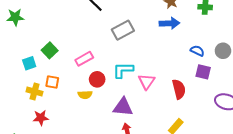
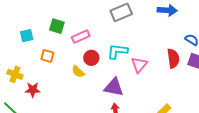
green square: (50, 50) -> (57, 26), moved, turned -35
red semicircle: (179, 89) -> (173, 58), moved
yellow cross: (35, 92) -> (15, 74), moved
yellow semicircle: (85, 95) -> (78, 72), turned 40

